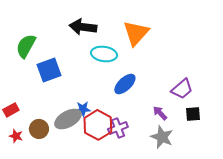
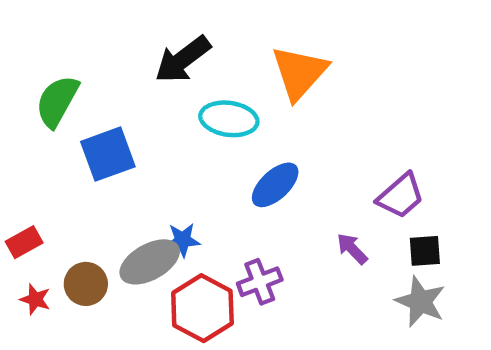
black arrow: (83, 27) -> (183, 59), turned -44
red hexagon: (98, 125) -> (202, 308), moved
gray star: (162, 137) -> (420, 302), moved

